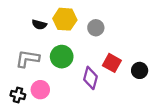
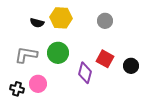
gray circle: (96, 28) -> (105, 21), moved

